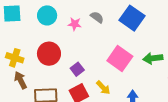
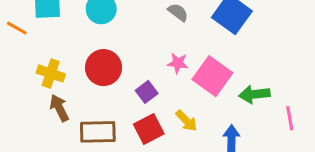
pink star: (75, 24) -> (178, 63), moved
green arrow: (153, 58) -> (254, 94), moved

